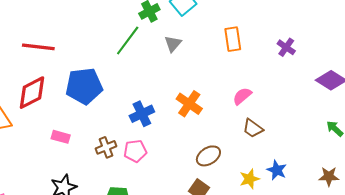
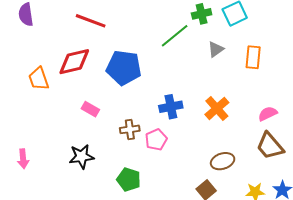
orange rectangle: (233, 39) -> (253, 57), moved
brown trapezoid: (253, 128) -> (270, 146), size x1.4
pink pentagon: (135, 151) -> (156, 140), turned -30

